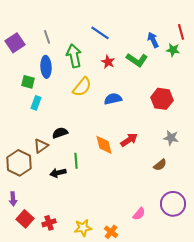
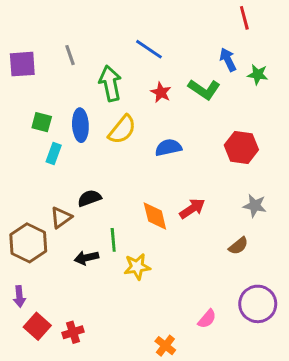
red line: (181, 32) -> (244, 18), moved
purple square: (15, 43) -> (22, 64), turned 30
blue ellipse: (46, 67) -> (80, 125), moved
yellow star: (83, 228) -> (137, 267), moved

